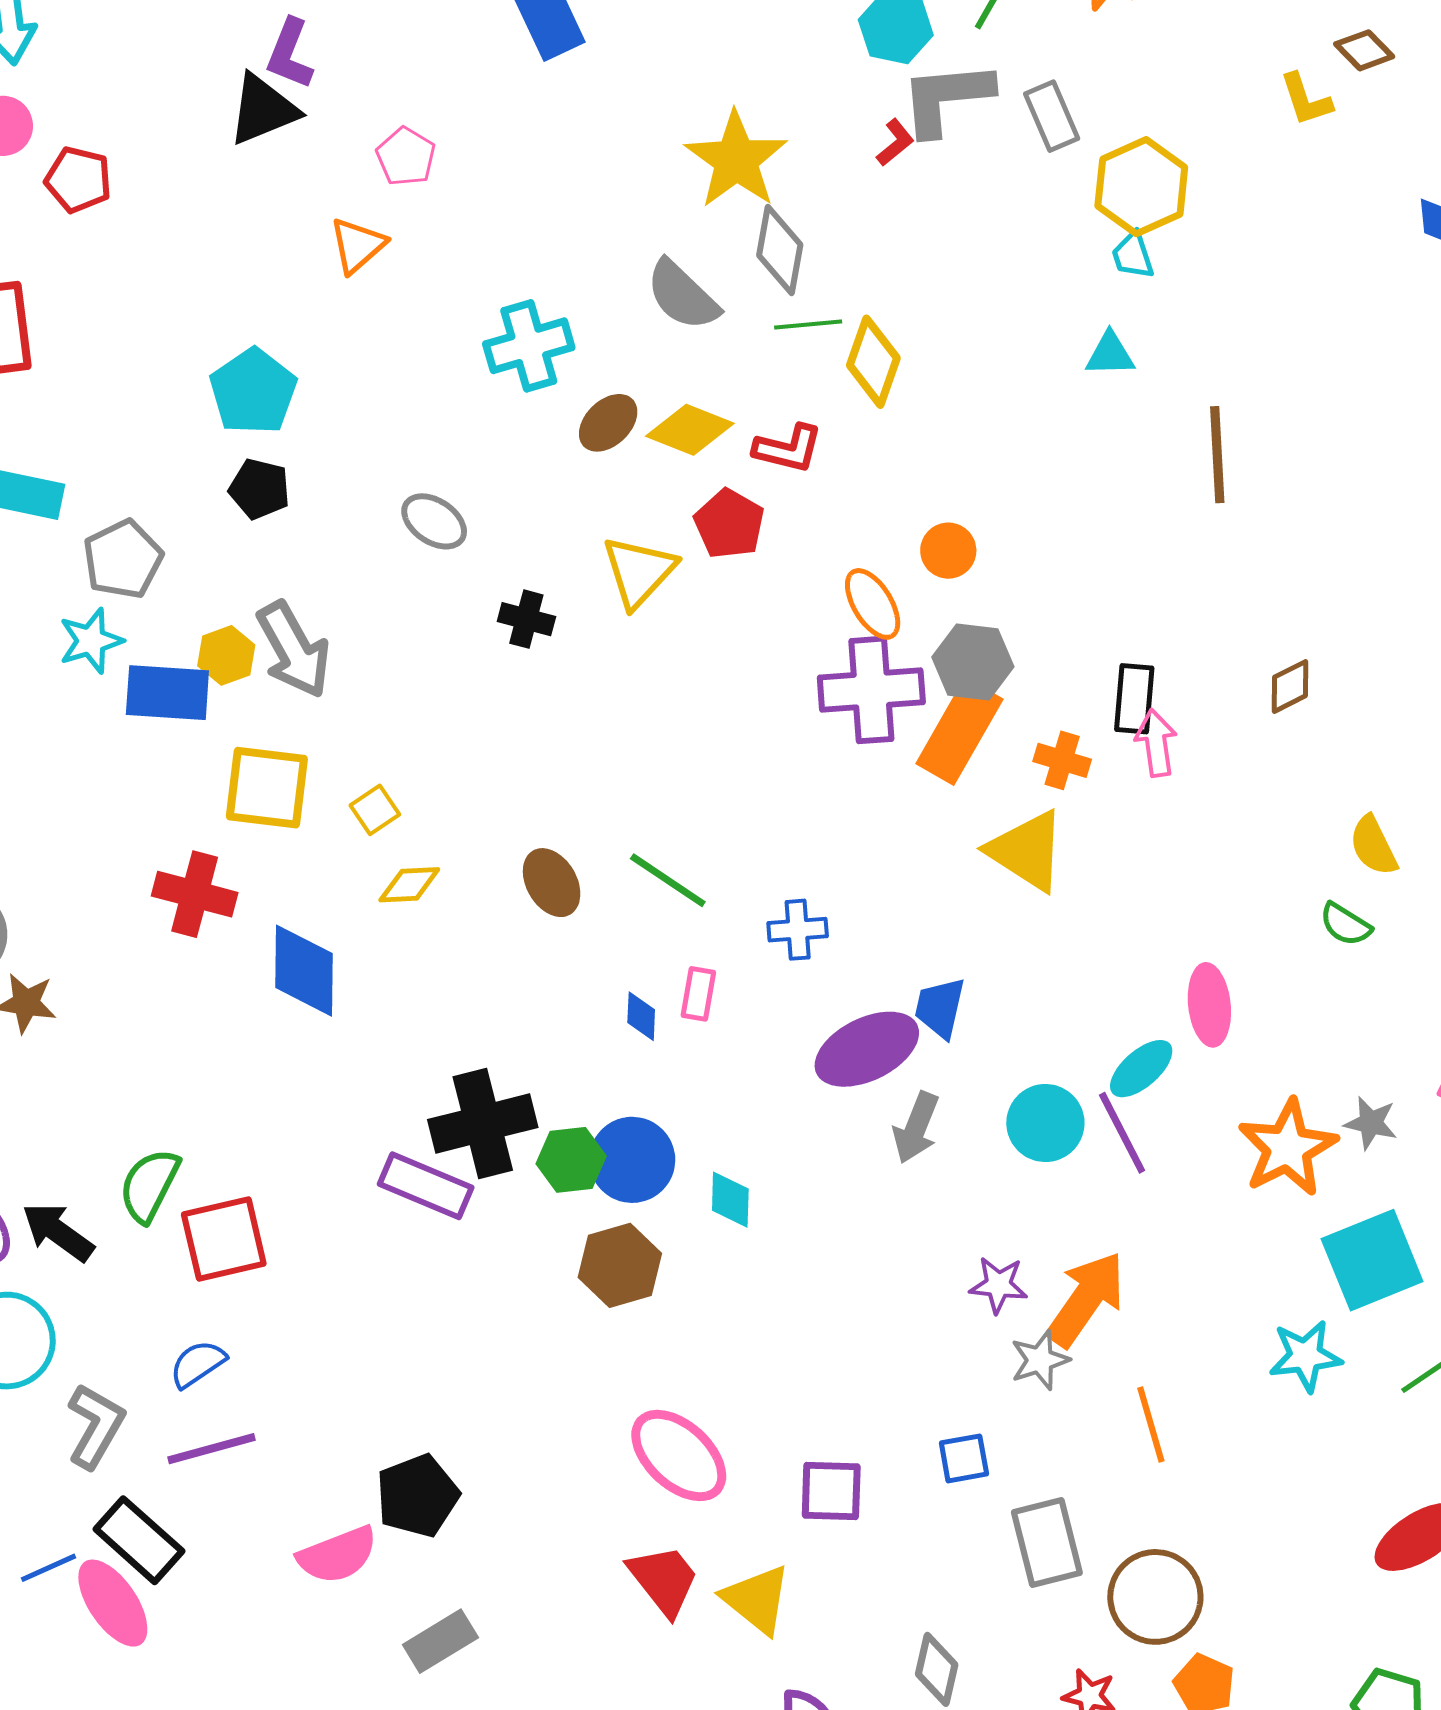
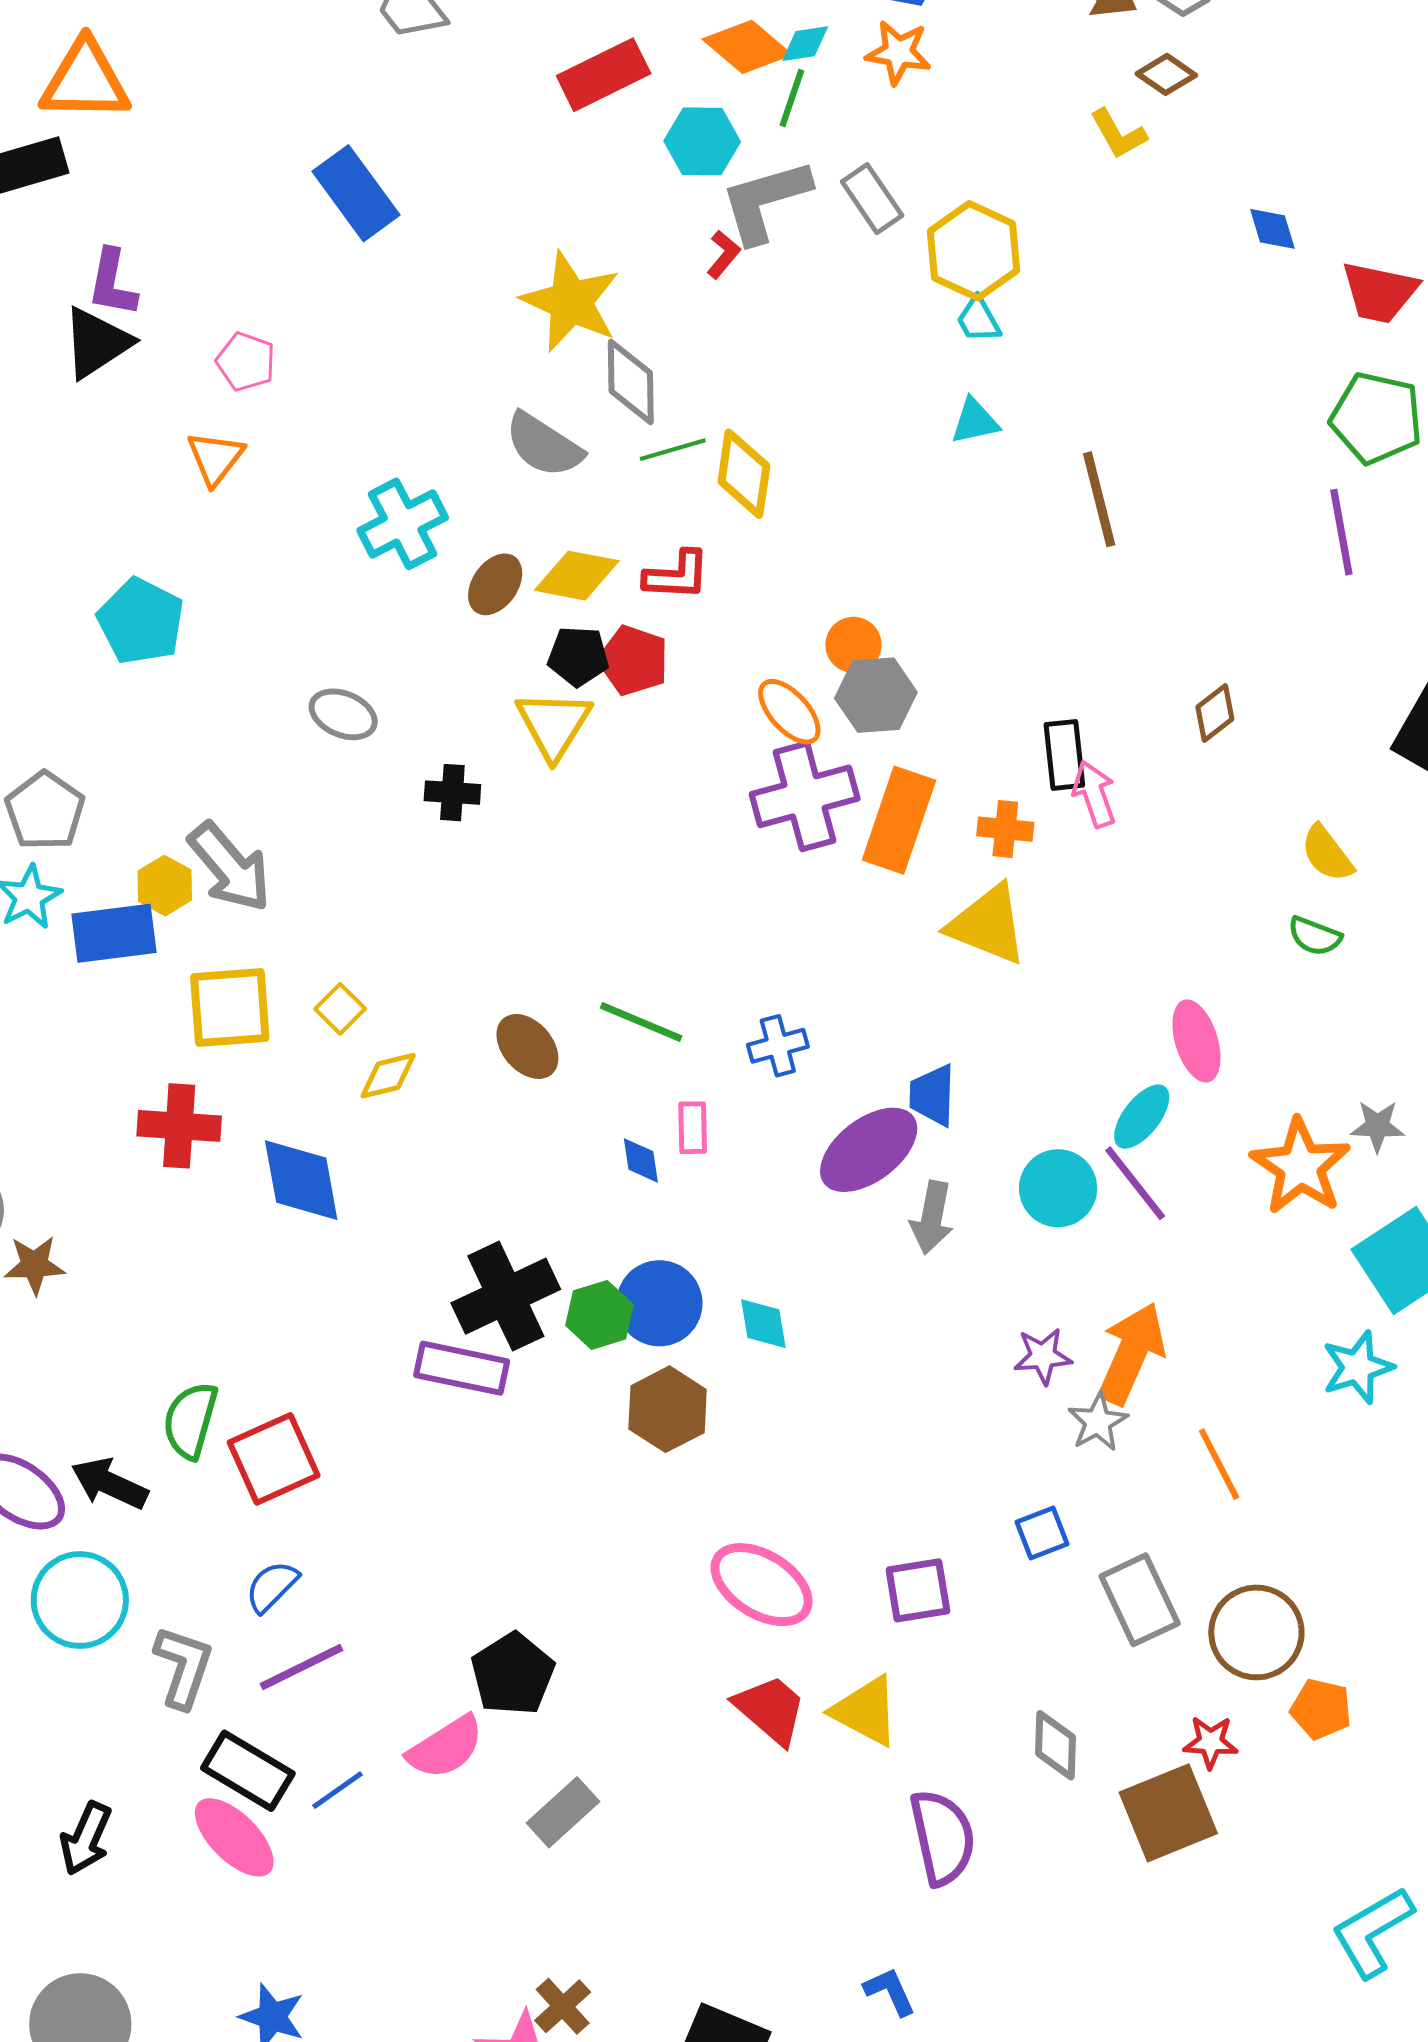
black pentagon: (259, 489) -> (578, 656), moved
gray hexagon: (973, 662) -> (876, 695), moved
blue line: (49, 1568) -> (338, 1790), moved

